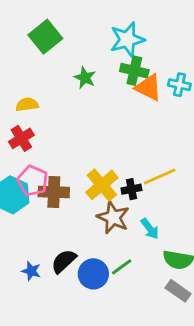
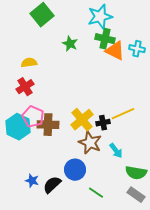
black semicircle: (64, 261) -> (52, 185), moved
green line: (122, 267) -> (96, 193), moved, turned 70
blue circle: (93, 274) -> (75, 170), moved

